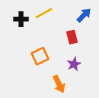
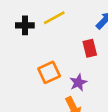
purple star: (74, 64) -> (78, 83), moved

